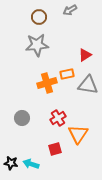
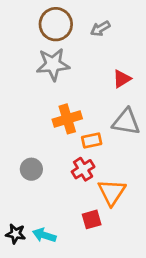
gray arrow: (70, 10) -> (100, 29), moved
brown circle: (39, 17) -> (56, 24), size x1.5
orange rectangle: (67, 74) -> (92, 140), moved
red square: (55, 149) -> (92, 219), moved

